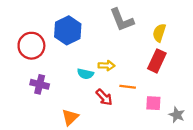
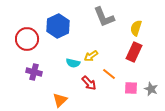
yellow arrow: (106, 66) -> (91, 56), turned 144
orange line: (128, 87) -> (109, 74), turned 32
gray star: (177, 115) -> (151, 89), moved

